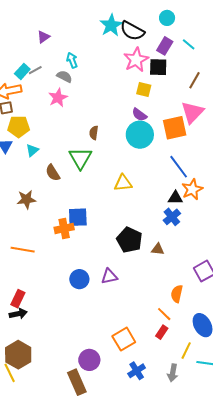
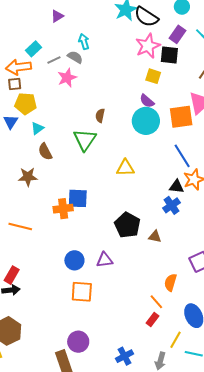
gray line: (35, 70) -> (54, 60), moved
brown semicircle: (53, 173) -> (45, 152), moved
orange square: (124, 339) -> (82, 292), moved, turned 30

